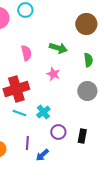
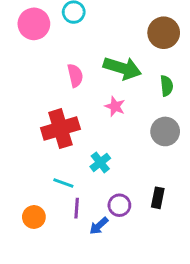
green arrow: (58, 48) -> (122, 68), size x1.4
cyan line: (19, 113) -> (63, 183), moved
purple circle: (58, 132) -> (119, 205), moved

